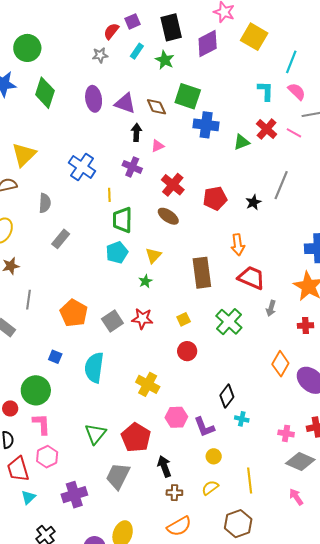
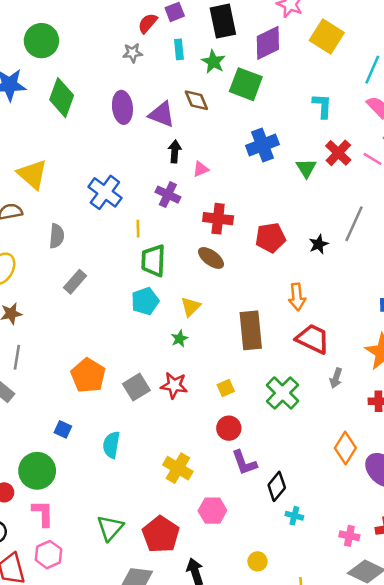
cyan rectangle: (137, 51) -> (179, 49), turned -42
cyan L-shape: (266, 91) -> (322, 106), moved
green square: (188, 96) -> (246, 84), moved
brown diamond: (156, 107) -> (196, 100), moved
blue cross: (206, 125) -> (262, 145), turned -30
green triangle: (242, 142) -> (306, 168), turned -42
yellow triangle: (24, 155) -> (32, 174), turned -36
red cross: (173, 185) -> (218, 219), turned -35
gray line: (28, 300) -> (17, 357), moved
cyan semicircle: (94, 368) -> (111, 445), size x0.7
purple L-shape: (204, 427) -> (244, 463), moved

